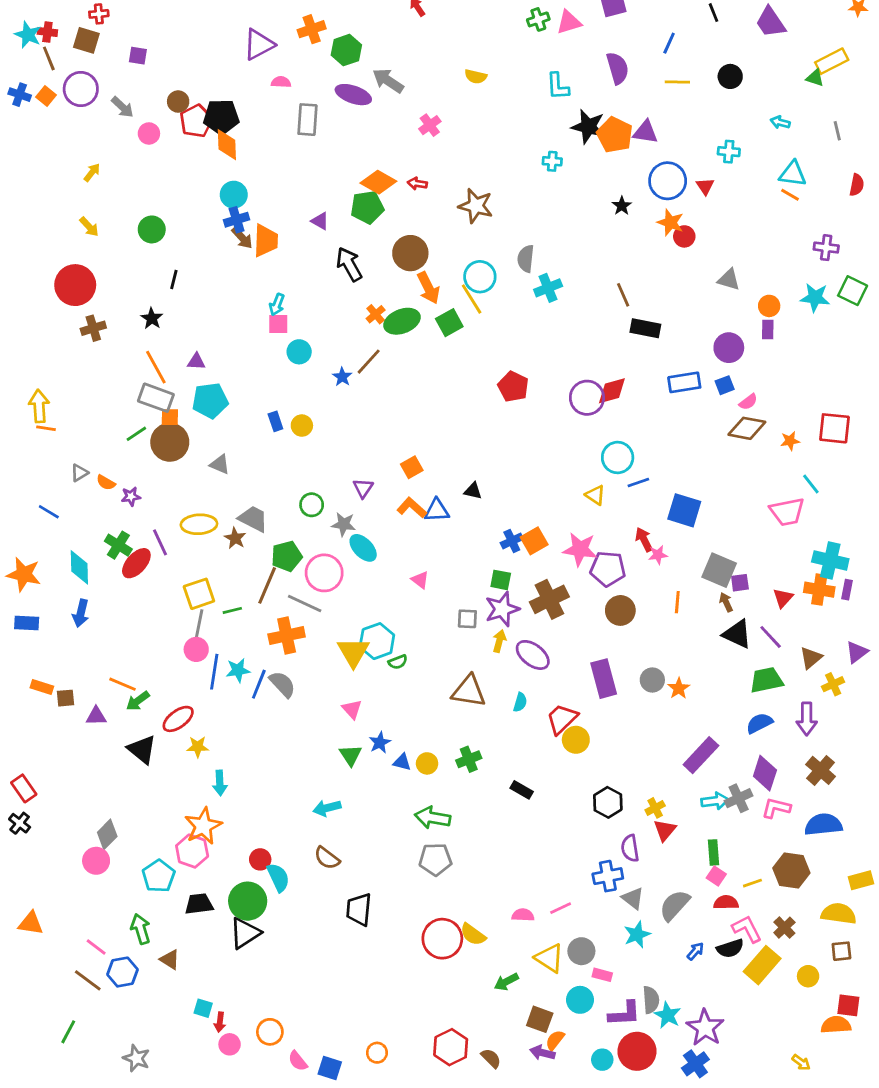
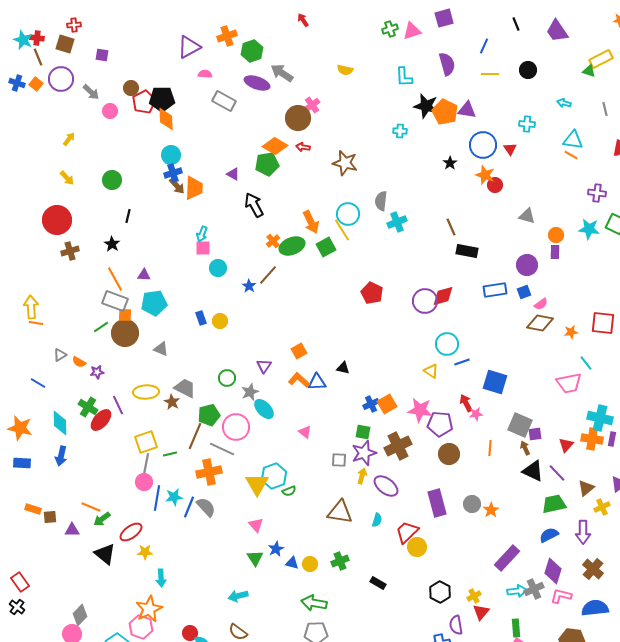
gray rectangle: (307, 120) -> (224, 101), turned -65
brown circle: (410, 253) -> (298, 118), moved
gray star: (344, 524) -> (250, 392), turned -30

